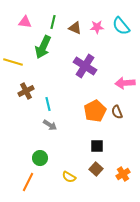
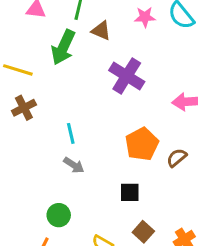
brown triangle: (75, 28) -> (101, 31), moved
brown cross: (26, 91) -> (24, 108), moved
brown semicircle: (117, 112) -> (177, 158), moved, turned 72
black square: (97, 146) -> (130, 192), moved

